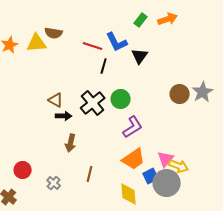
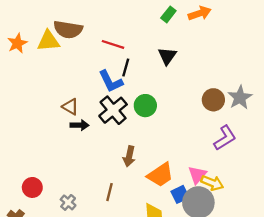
brown semicircle: (54, 33) -> (68, 29), size x1.4
blue L-shape: (117, 42) -> (111, 81), moved
purple L-shape: (133, 127) -> (225, 138), moved
brown arrow: (71, 143) -> (129, 156), moved

